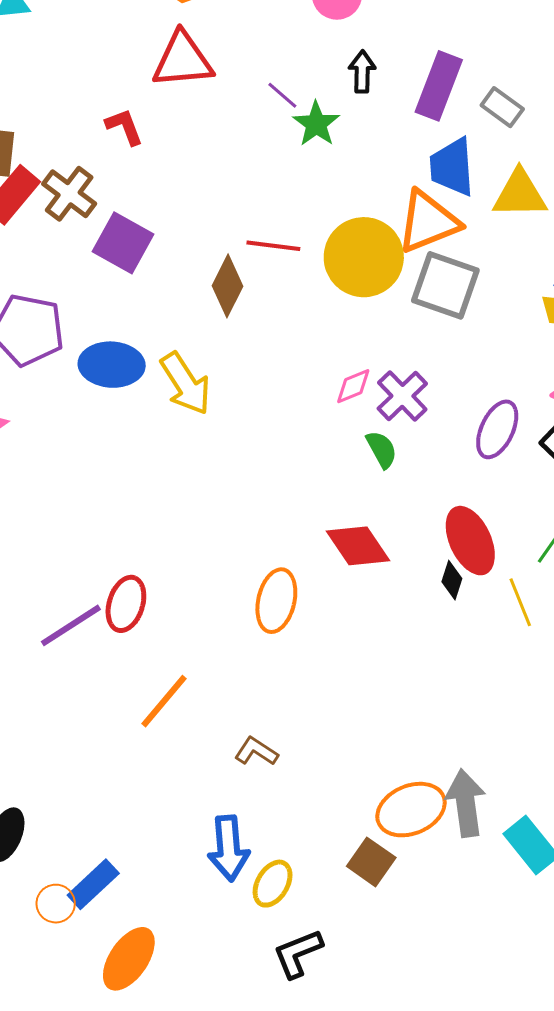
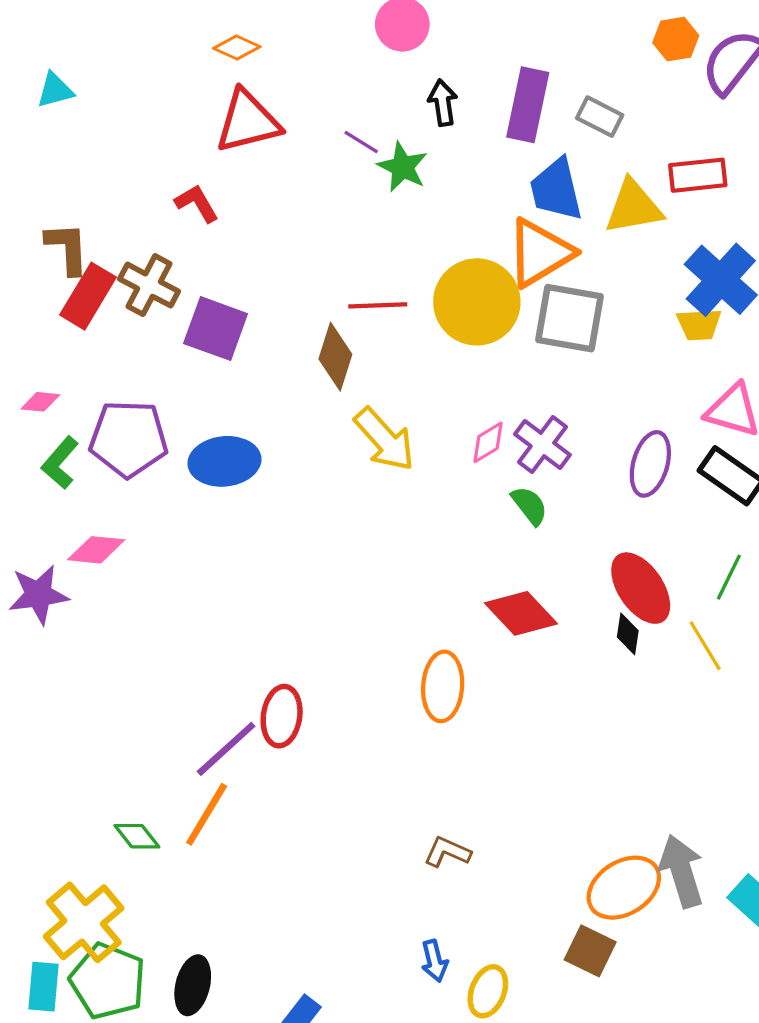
yellow arrow: (186, 384) -> (385, 439), moved
orange line: (164, 701) -> (207, 814), moved
blue arrow: (229, 848) -> (434, 961), size x0.6

